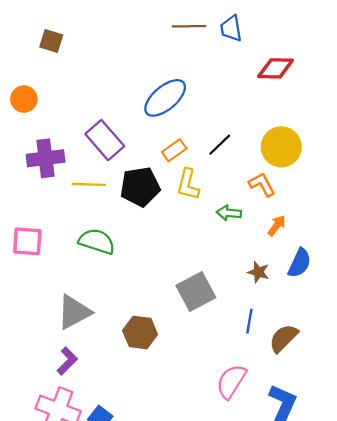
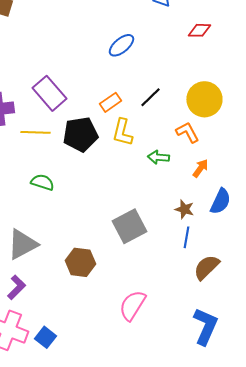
red diamond: (276, 68) -> (199, 30), size x0.7
blue ellipse: (165, 98) -> (121, 45), moved, size x0.7
green semicircle: (97, 241) -> (42, 182), size x0.7
blue line: (249, 321) -> (186, 237), moved
pink semicircle: (231, 381) -> (132, 305), moved

